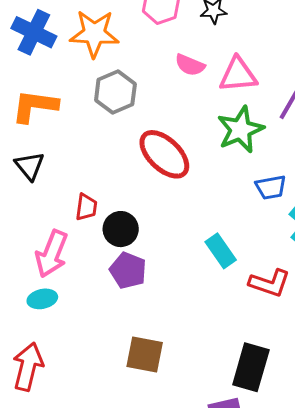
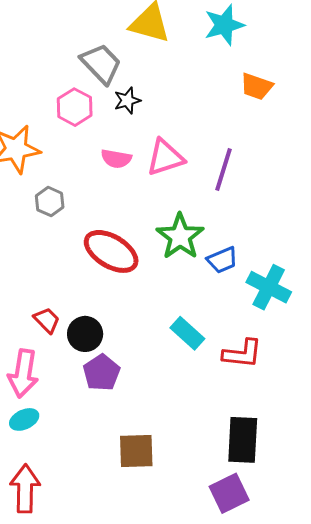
gray hexagon: (115, 92) -> (50, 202), size x0.7
green star: (240, 130) -> (180, 236), moved
red trapezoid: (86, 207) -> (47, 320), turned -40
purple pentagon: (128, 270) -> (101, 373), turned 30

